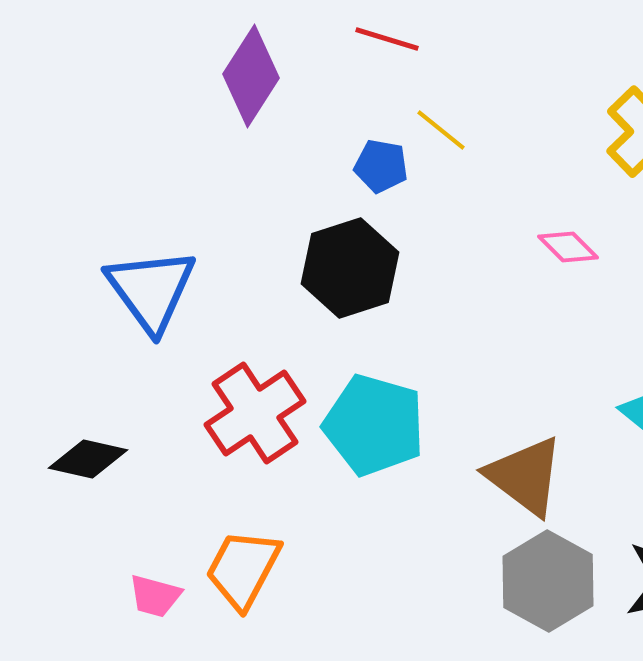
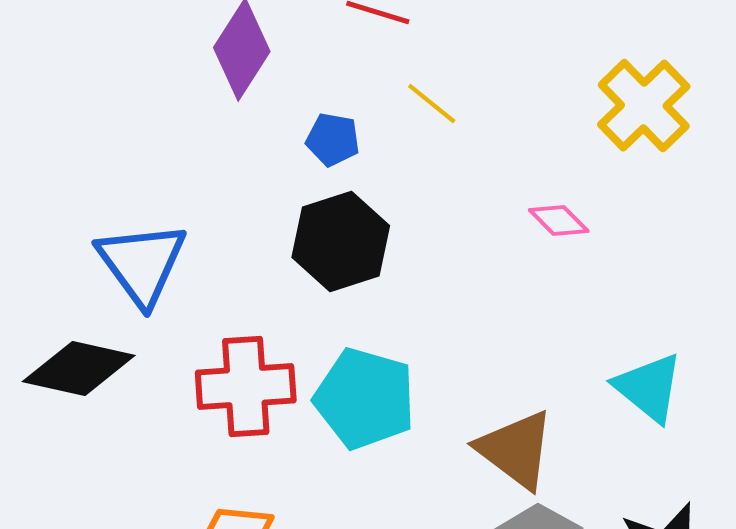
blue pentagon: (381, 166) -> (333, 140), moved
red cross: (255, 413) -> (246, 387), turned 30
black diamond: (88, 459) -> (79, 369), moved, size x1.4

